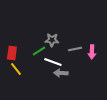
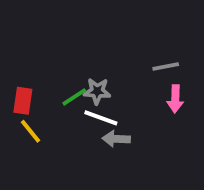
gray star: (52, 40) -> (97, 91), moved
gray line: (75, 49) -> (166, 66), moved

